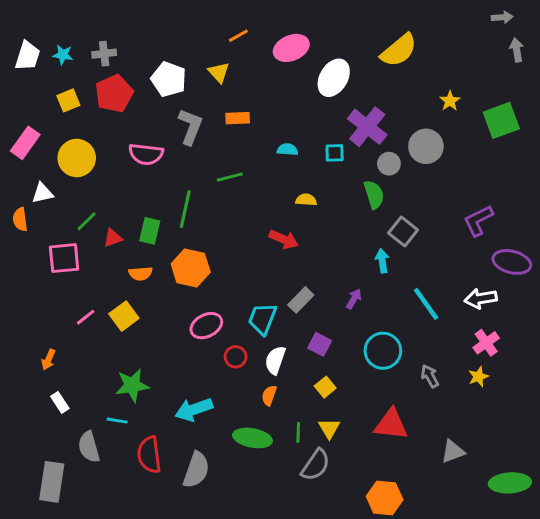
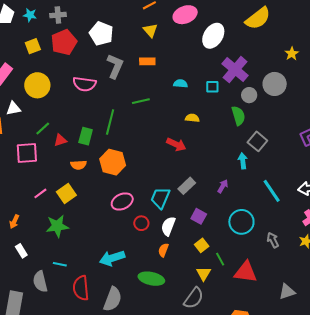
yellow triangle: (219, 72) -> (150, 30), moved
green star: (132, 385) -> (57, 226), moved
green line: (298, 432) -> (220, 259), moved, turned -32

